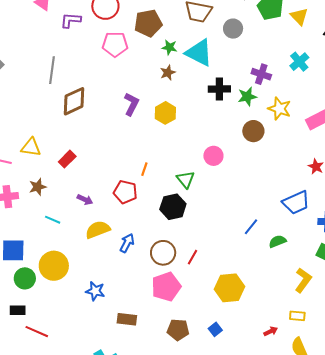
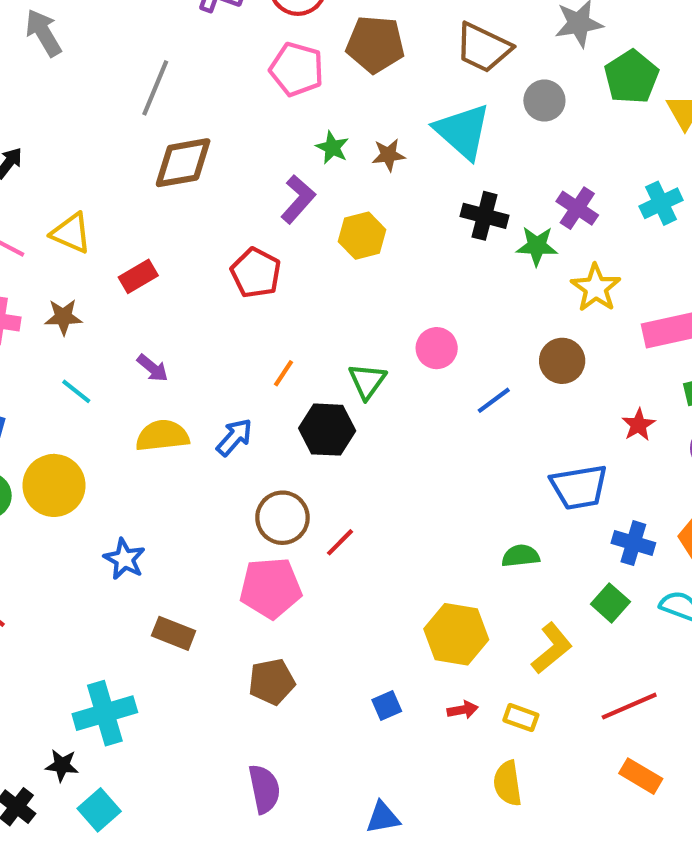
green star: (169, 47) -> (332, 148), moved
brown circle: (253, 131) -> (562, 361), moved
orange line: (144, 169) -> (284, 373), moved
red pentagon: (125, 192) -> (256, 273), moved
blue line: (251, 227) -> (494, 400), moved
blue arrow: (127, 243) -> (234, 437), moved
yellow hexagon: (230, 288) -> (456, 634), moved
blue square: (215, 329) -> (387, 705), moved
brown pentagon: (178, 330) -> (272, 682), turned -30
red arrow: (271, 331) -> (463, 710), moved

